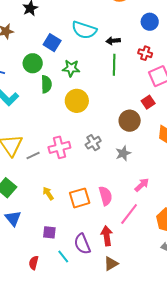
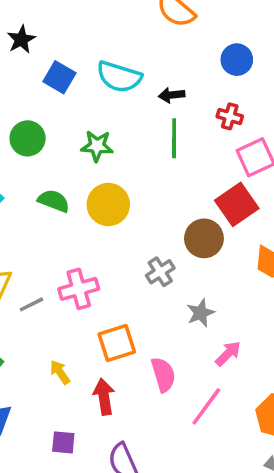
blue square: (52, 43) -> (59, 77), moved
green semicircle: (46, 84) -> (54, 201), moved, turned -66
red square: (148, 102) -> (237, 204), size x1.6
gray cross: (93, 143) -> (160, 272), moved
gray star: (123, 153) -> (201, 313), moved
orange square: (80, 198) -> (117, 343), moved
red arrow: (107, 236) -> (104, 397), moved

